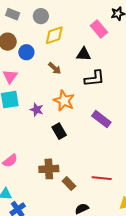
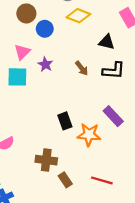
yellow diamond: (54, 35) -> (78, 16), turned 30
brown arrow: (55, 68) -> (82, 68), moved
orange star: (64, 101) -> (89, 135), moved, turned -30
purple star: (37, 110) -> (45, 64), moved

